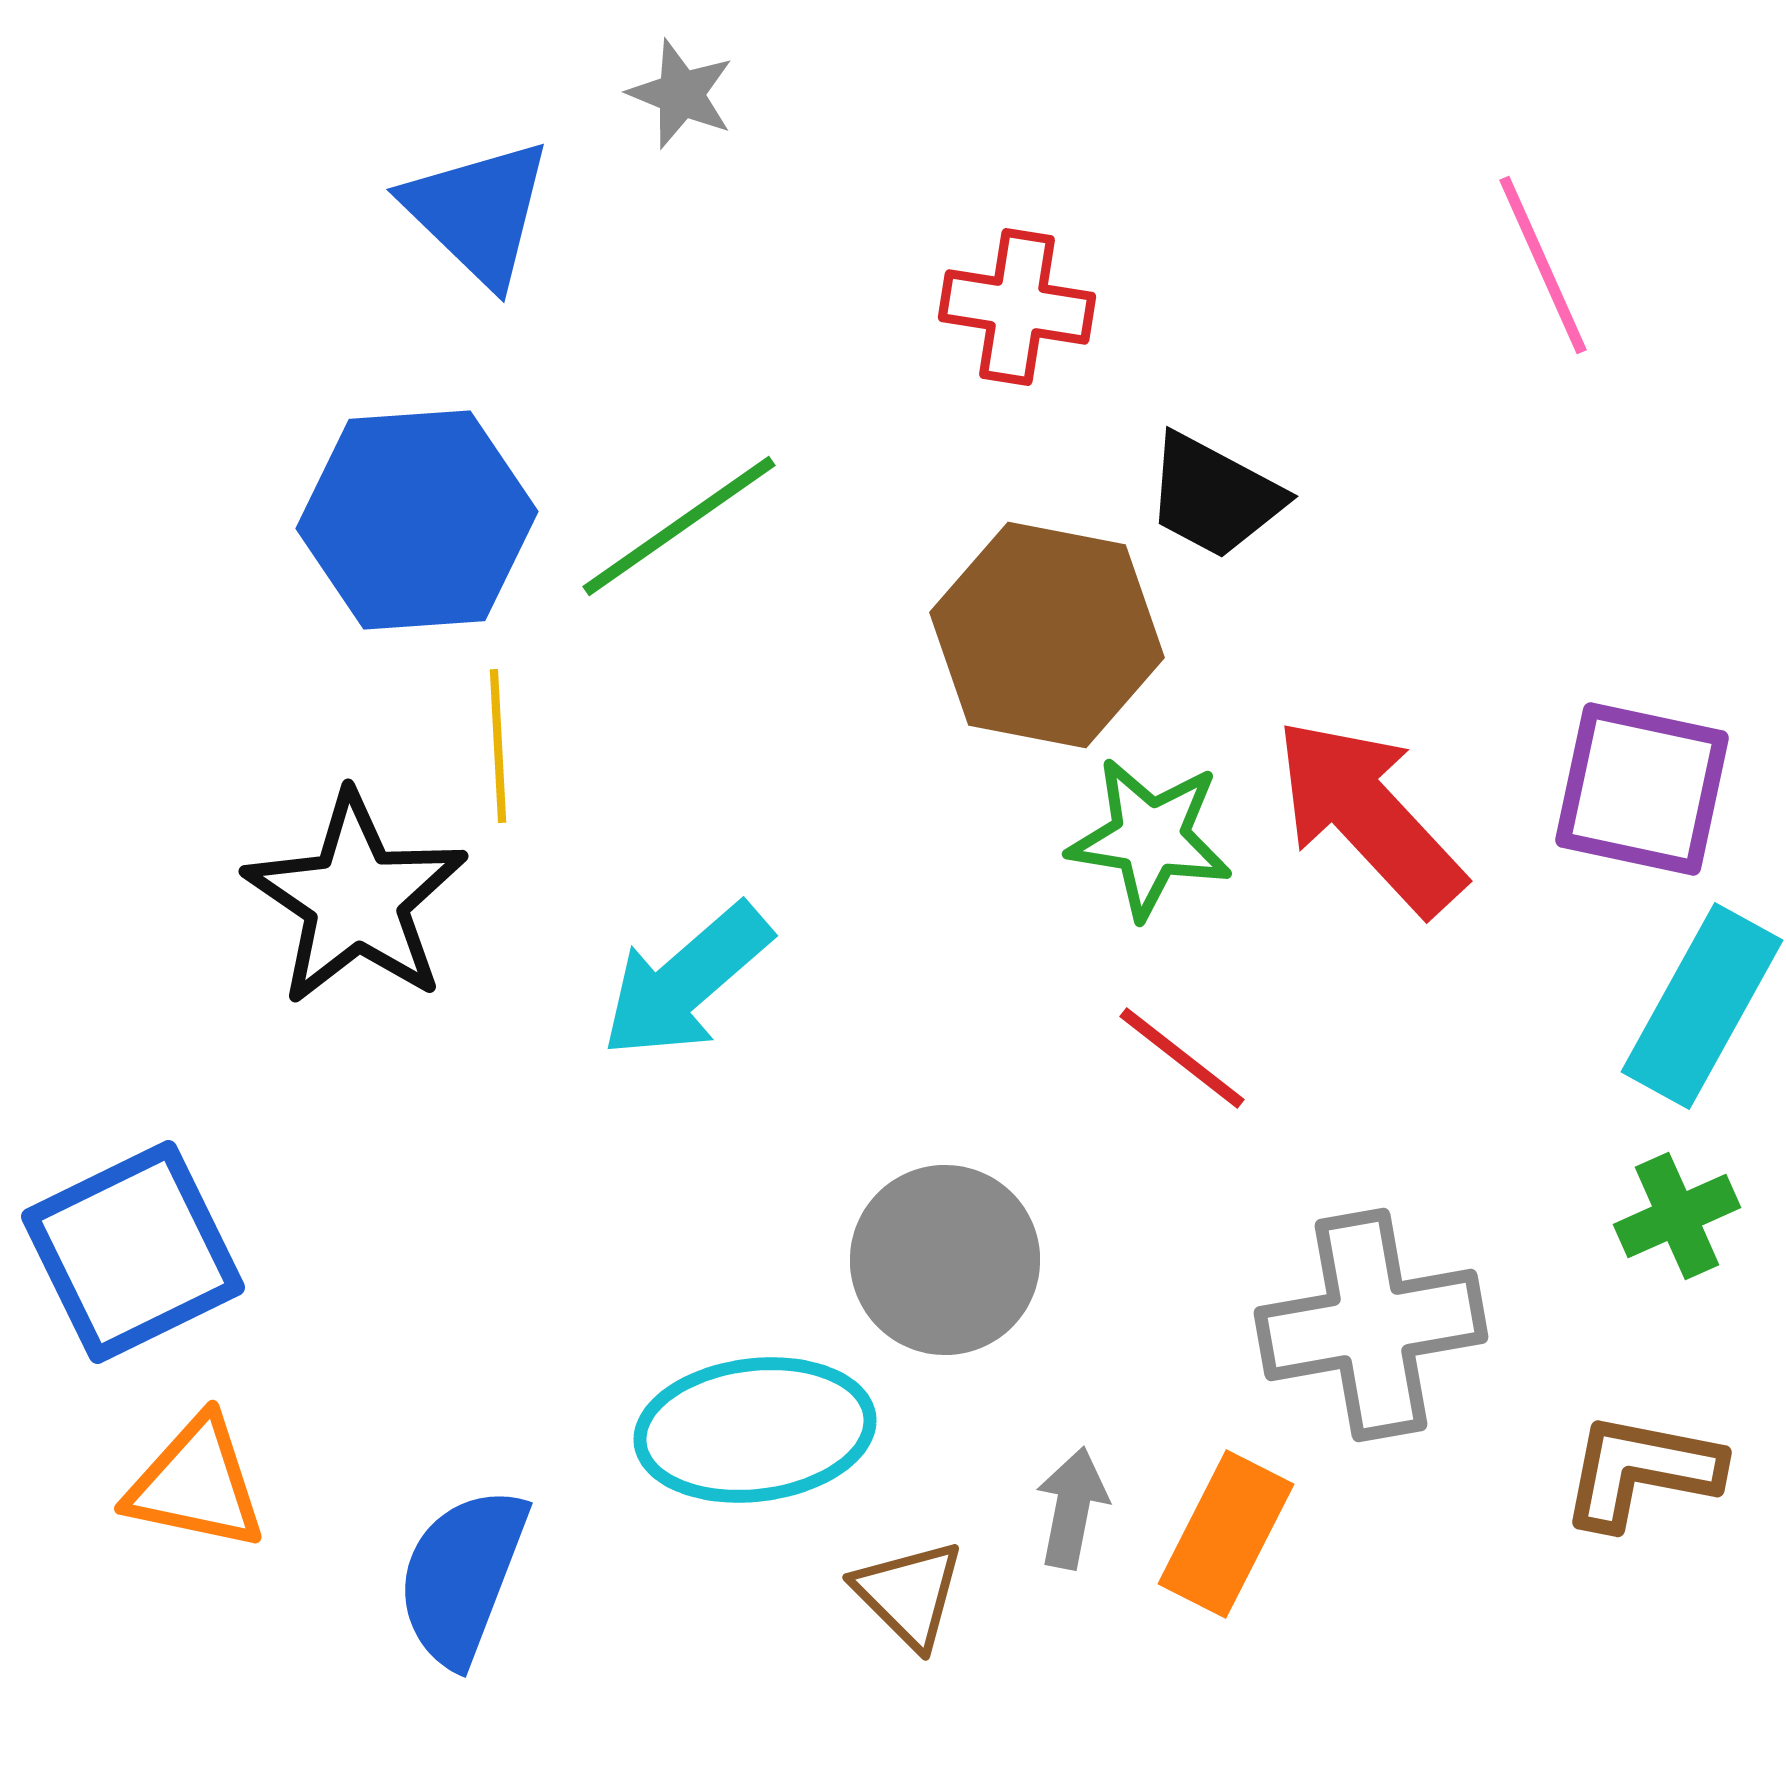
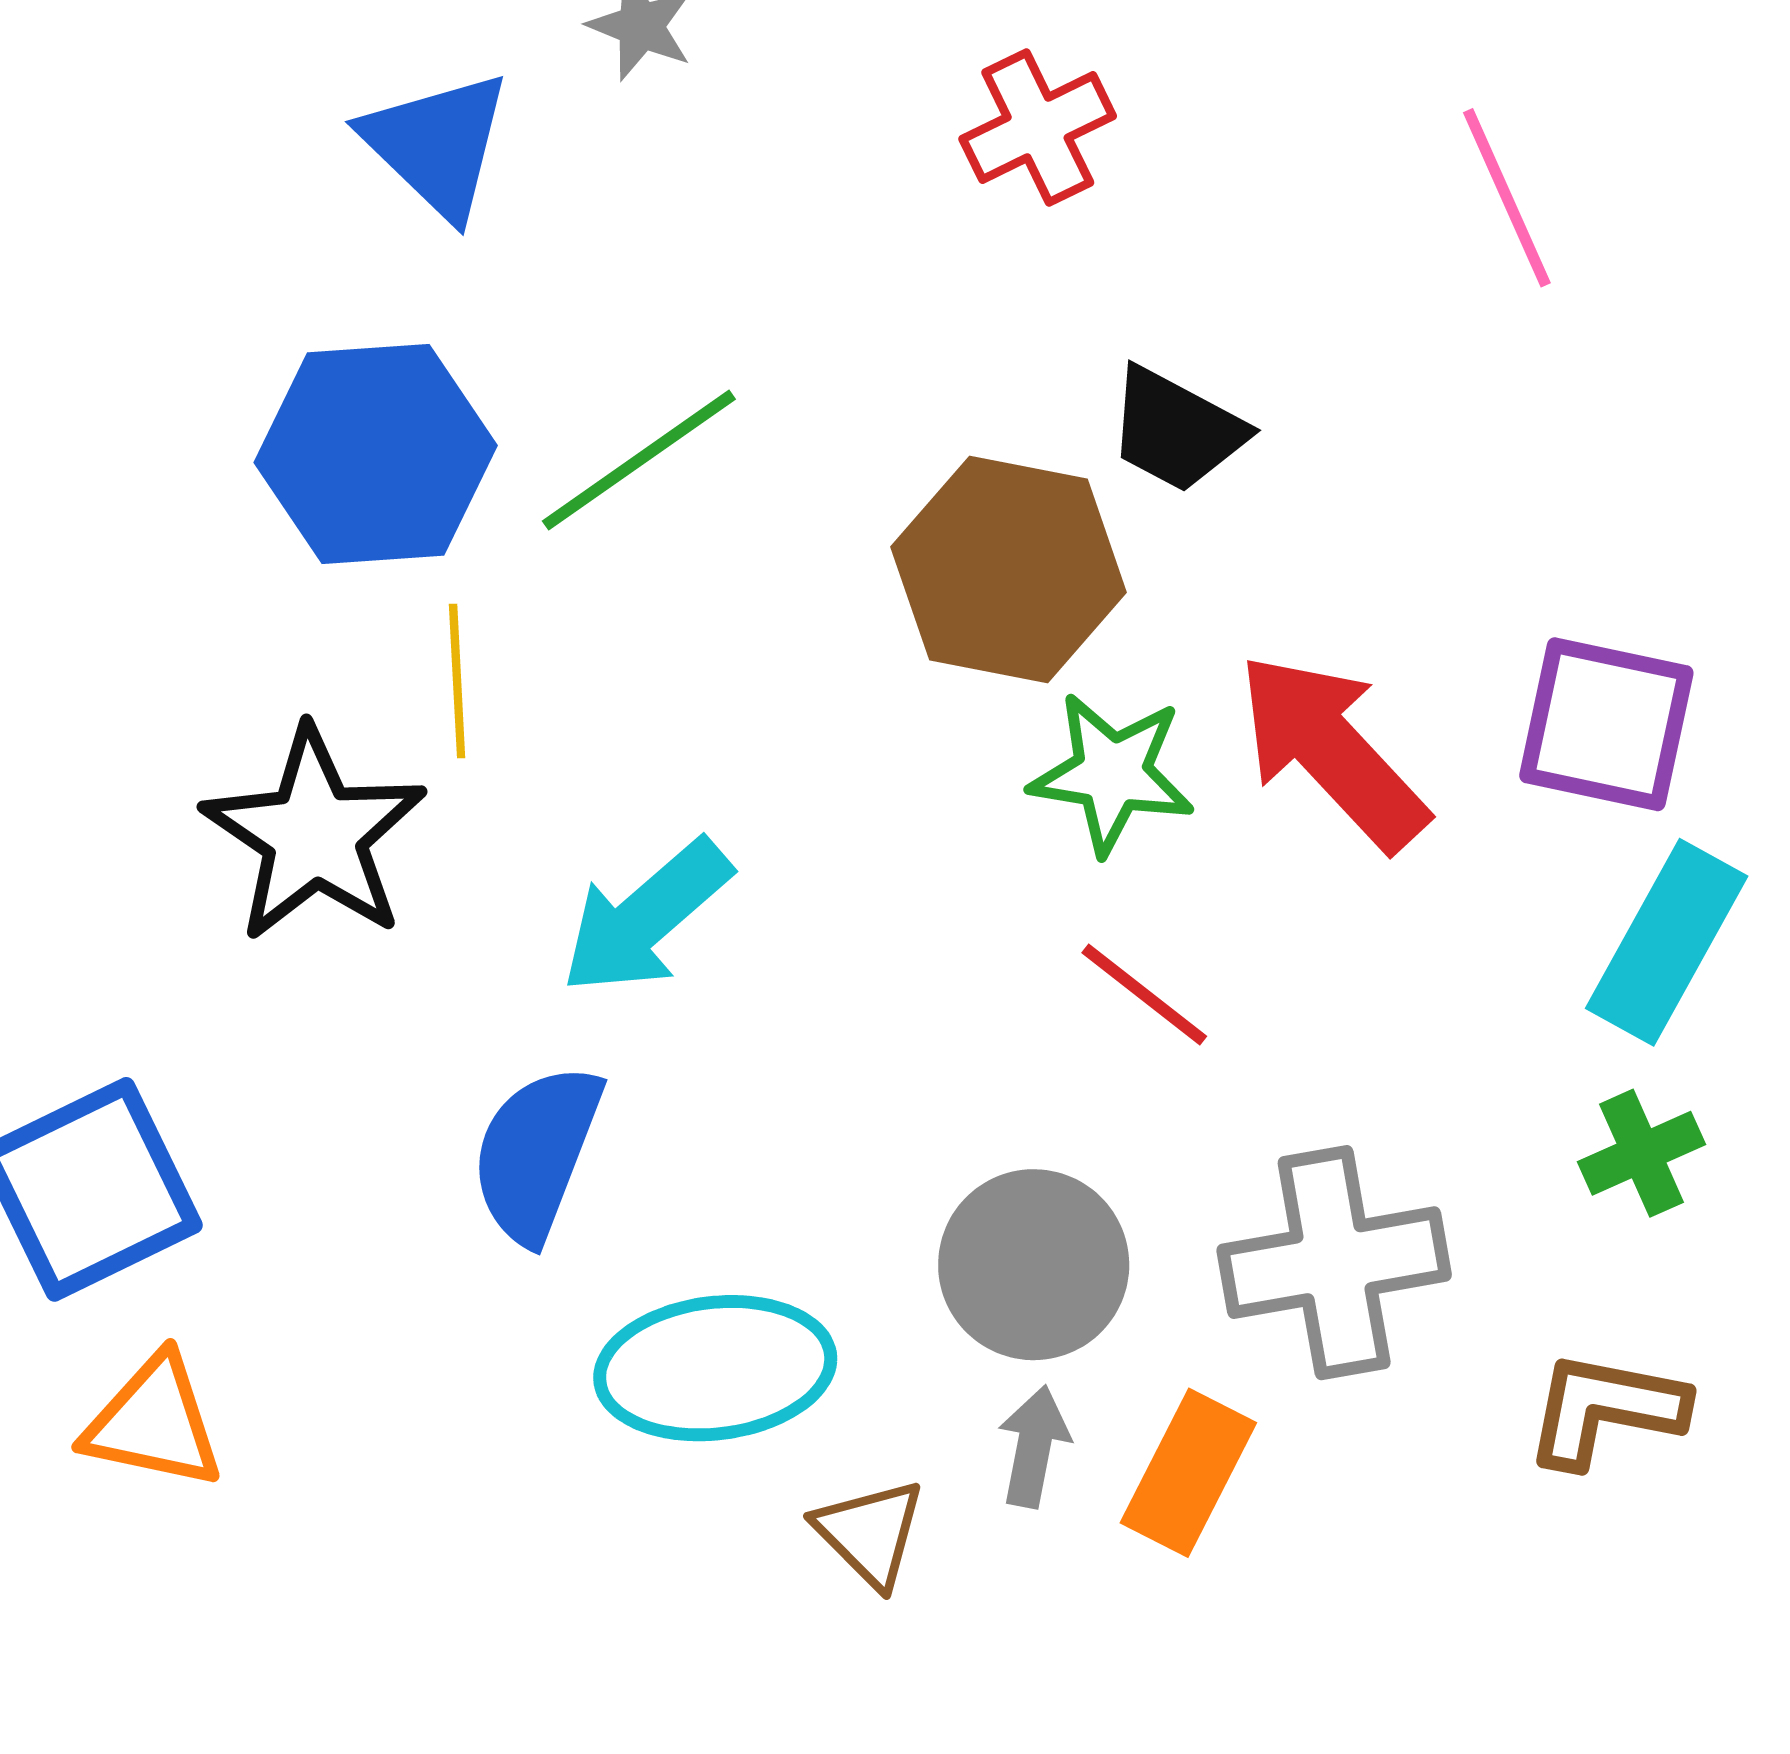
red cross: (1017, 307) -> (1038, 127), moved, turned -35
gray circle: (945, 1260) -> (1034, 1265), moved
blue semicircle: (462, 1576) -> (536, 1153), moved

